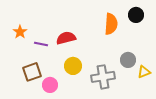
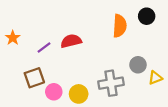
orange star: (20, 32) -> (13, 38), moved
purple line: (41, 44) -> (44, 48), turned -48
yellow circle: (73, 66) -> (79, 94), moved

